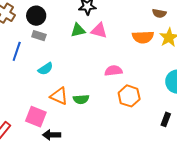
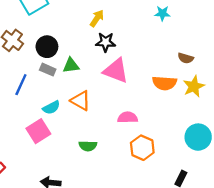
green triangle: (78, 30) -> (71, 65), moved
pink triangle: (99, 30) -> (116, 71), size x1.4
orange triangle: (59, 96) -> (81, 101), moved
pink square: (36, 117) -> (38, 131), moved, turned 30

